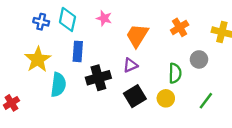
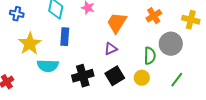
blue cross: (41, 22) -> (17, 14), moved
gray circle: (199, 59) -> (171, 44), size x1.5
black cross: (98, 78) -> (83, 76), moved
cyan semicircle: (58, 85) -> (48, 66), turned 85

